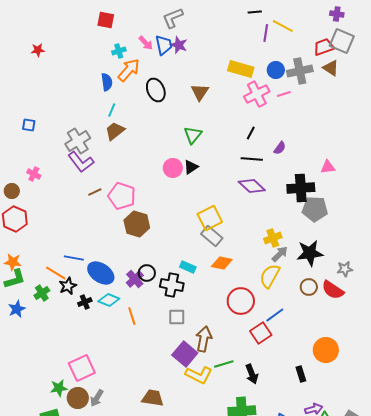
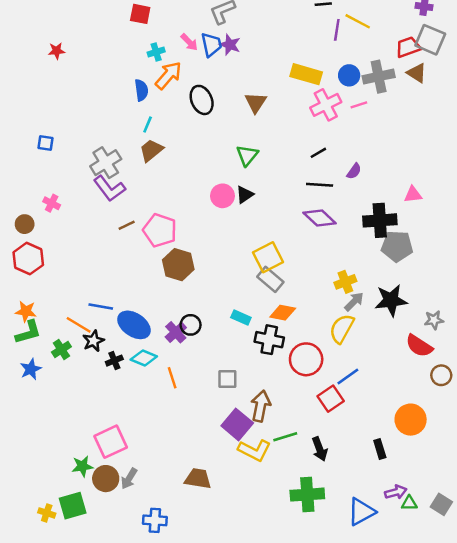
black line: (251, 133) -> (318, 153), turned 32
black cross: (172, 285) -> (269, 340), moved
brown circle: (309, 287) -> (441, 375), moved

